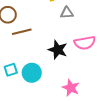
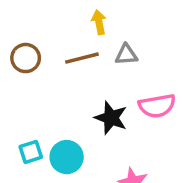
brown line: (22, 32) -> (82, 58), moved

